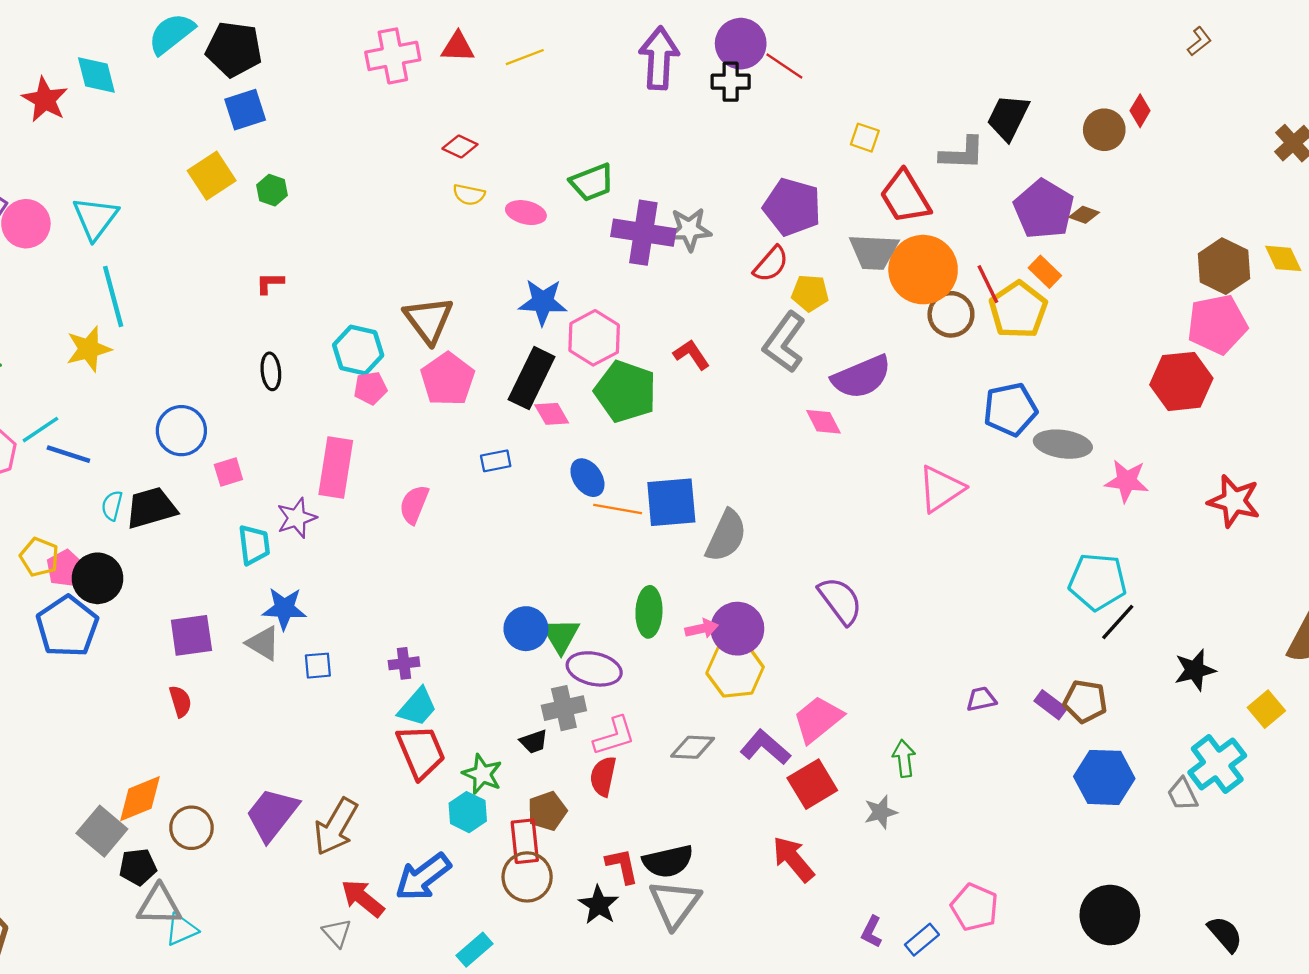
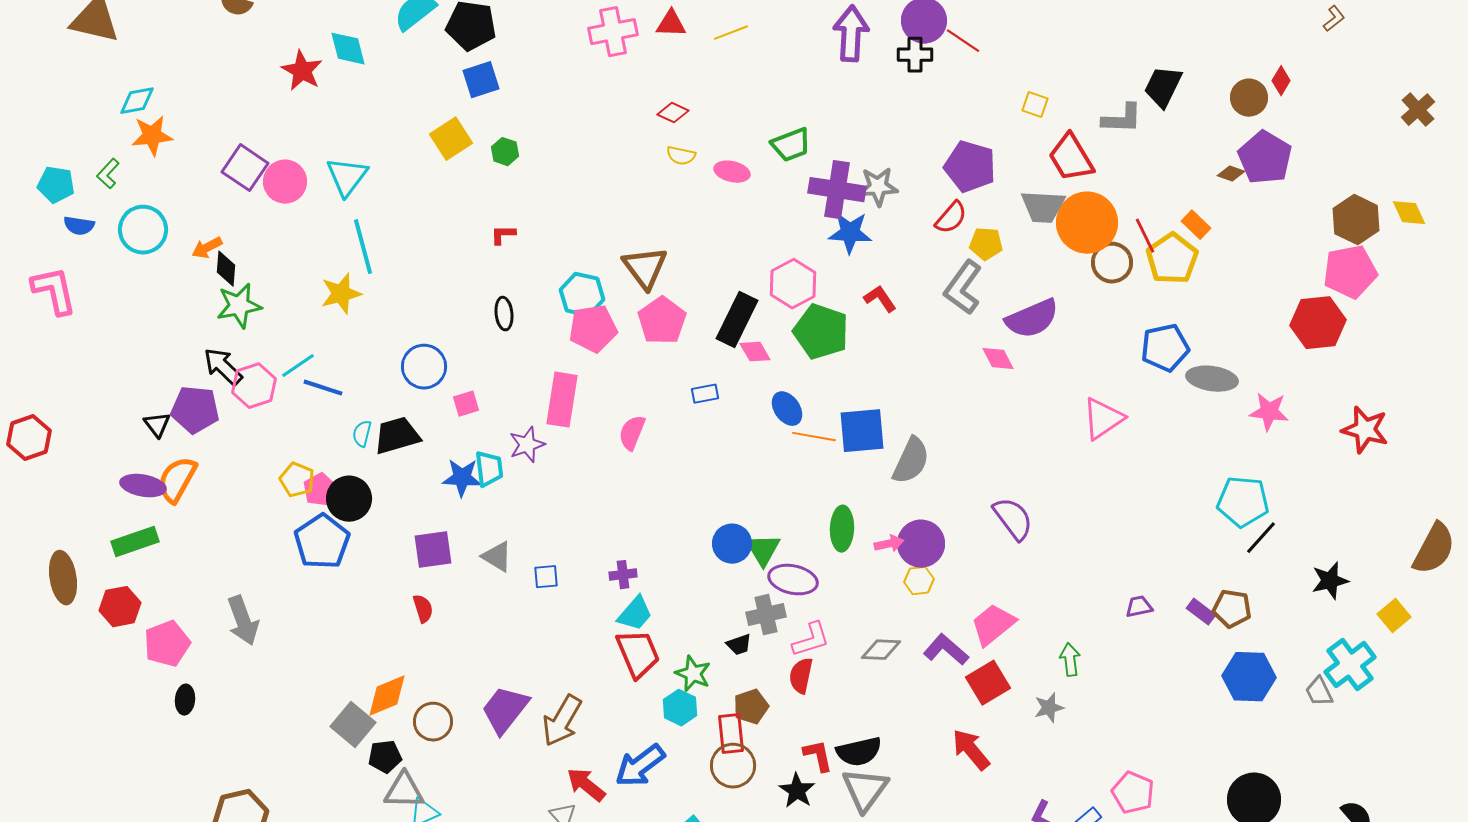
purple pentagon: (1044, 209) -> (1265, 158), moved
blue star: (543, 302) -> (850, 233), moved
pink pentagon: (370, 388) -> (593, 329), size x1.6
blue star: (284, 609) -> (462, 478), moved
yellow hexagon: (735, 670) -> (919, 581), size x0.6

